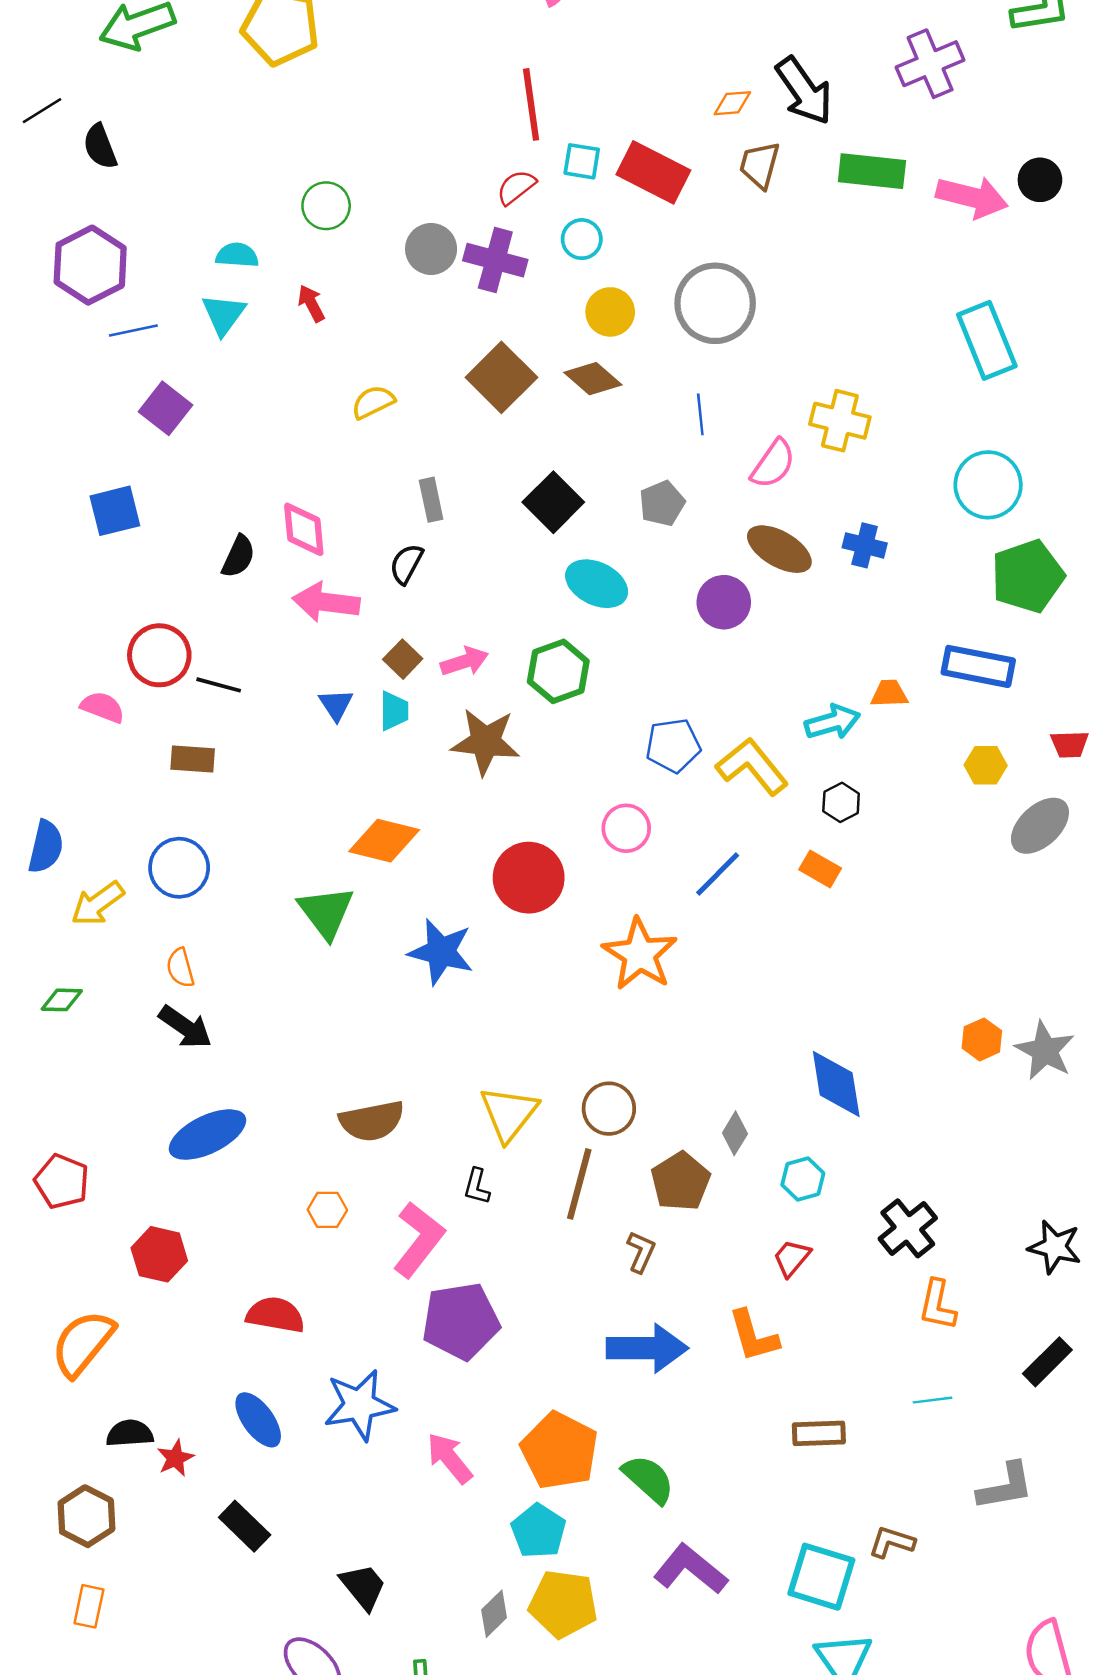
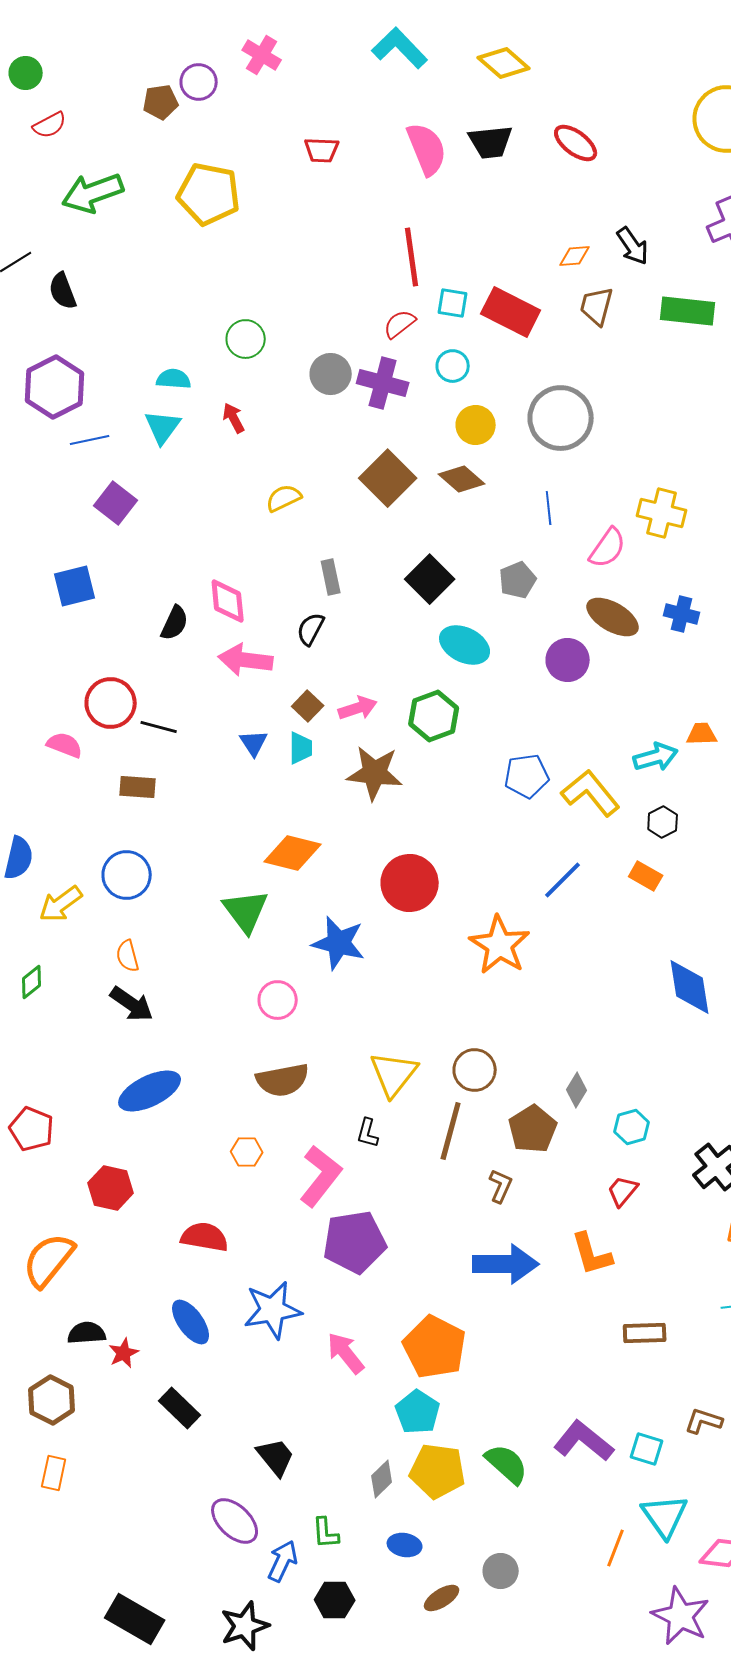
black arrow: (804, 91) -> (633, 246), size x0.7
pink circle: (626, 828) -> (278, 1000), moved
green diamond: (62, 1000) -> (32, 982), turned -40
blue diamond: (836, 1084) -> (690, 987), moved
green semicircle: (648, 1479) -> (507, 1464), moved
purple L-shape: (690, 1569) -> (584, 1441), moved
cyan square: (821, 1577) -> (647, 1449), size x0.6

